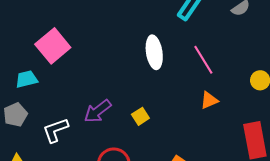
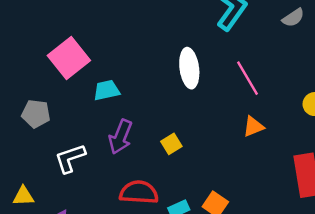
cyan trapezoid: (26, 79) -> (107, 90), moved
purple arrow: (98, 111) -> (121, 137), turned -32
gray pentagon: (15, 115) -> (36, 114), moved, turned 30

